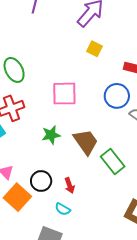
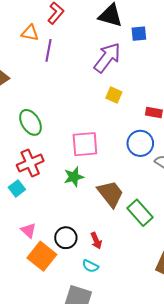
green star: (51, 135) -> (74, 177), moved

